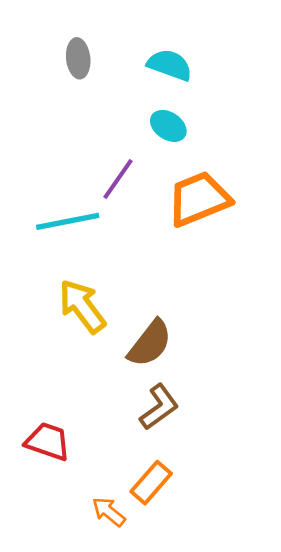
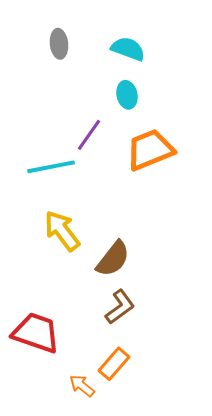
cyan ellipse: (168, 126) -> (127, 95), turned 44
red trapezoid: (48, 441) -> (36, 333), size x1.4

